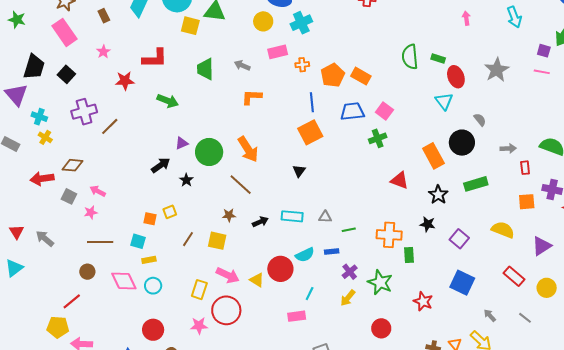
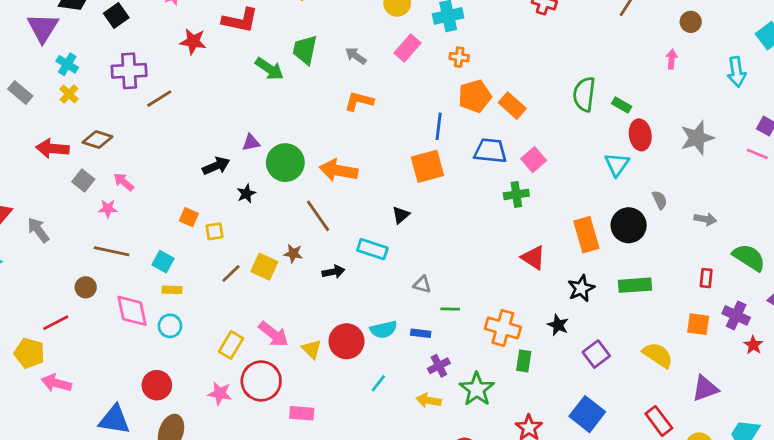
pink rectangle: (278, 52) -> (407, 48), turned -48
orange cross: (302, 65) -> (459, 57), moved
green arrow: (168, 101) -> (269, 69), moved
gray arrow: (508, 148) -> (705, 219), moved
orange arrow: (248, 149) -> (339, 170), turned 120
cyan rectangle: (292, 216) -> (372, 249), moved
orange square: (150, 219) -> (189, 217), moved
yellow square: (217, 241) -> (264, 267), moved
yellow arrow: (348, 298) -> (429, 400), turned 48
pink rectangle: (297, 316) -> (302, 413), moved

